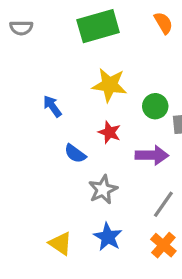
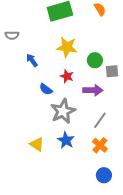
gray semicircle: (21, 28) -> (12, 35), moved
gray star: (103, 190) -> (63, 111), size x1.4

